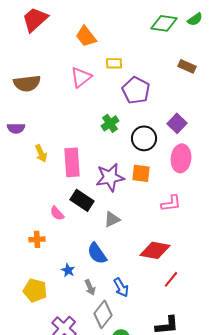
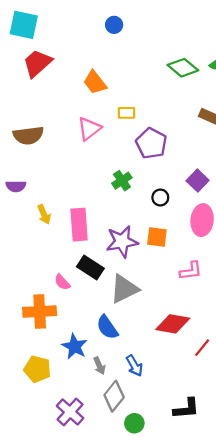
green diamond: (164, 23) -> (183, 68), turned 32
black circle: (144, 138) -> (160, 198), size x0.6
gray triangle: (112, 219) -> (124, 289), size x1.6
orange cross: (37, 239) -> (40, 311), size x1.8
blue star: (68, 270) -> (75, 346), size x1.6
red line: (171, 279) -> (202, 348), moved

